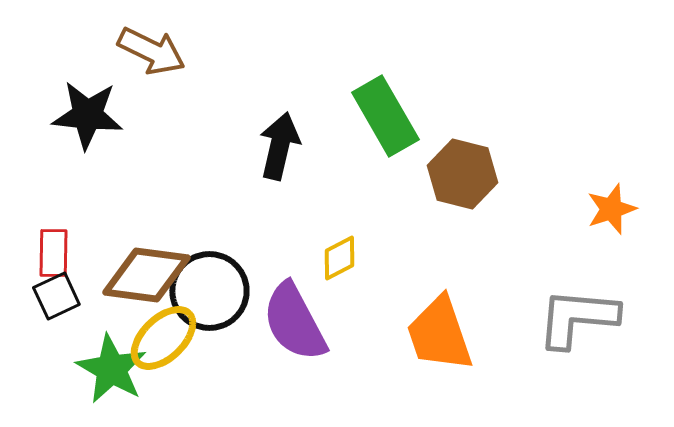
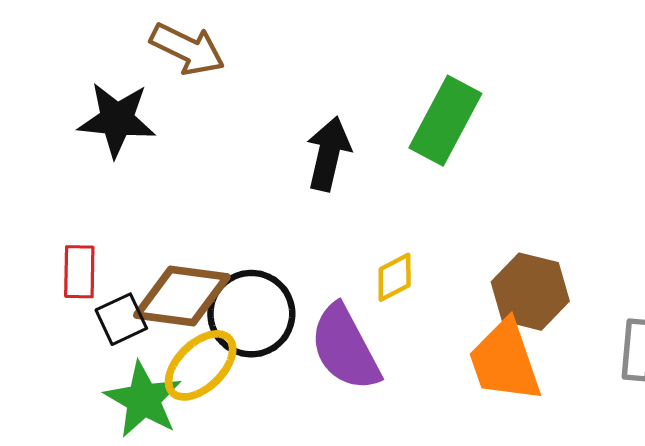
green rectangle: (385, 116) -> (445, 121), turned 58
brown hexagon: (462, 174) -> (530, 292), moved
black square: (56, 296) -> (121, 319), moved

